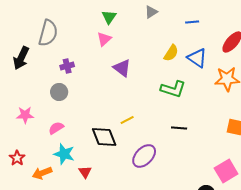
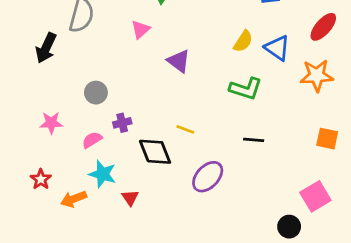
pink triangle: (104, 39) -> (141, 29), moved
purple cross: (67, 66) -> (122, 123), moved
yellow line: (127, 120) -> (185, 129), turned 48

